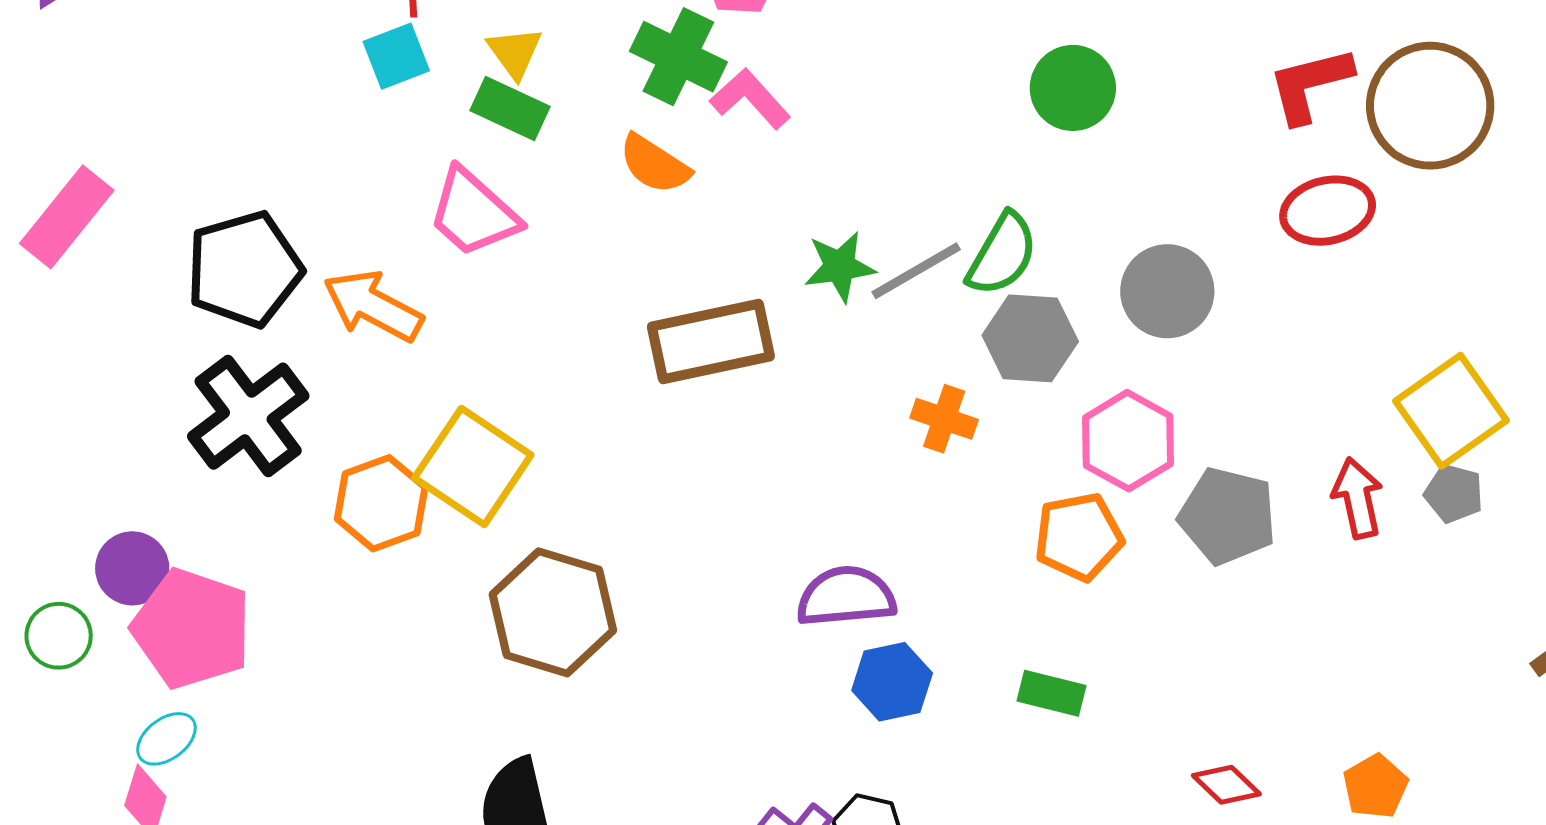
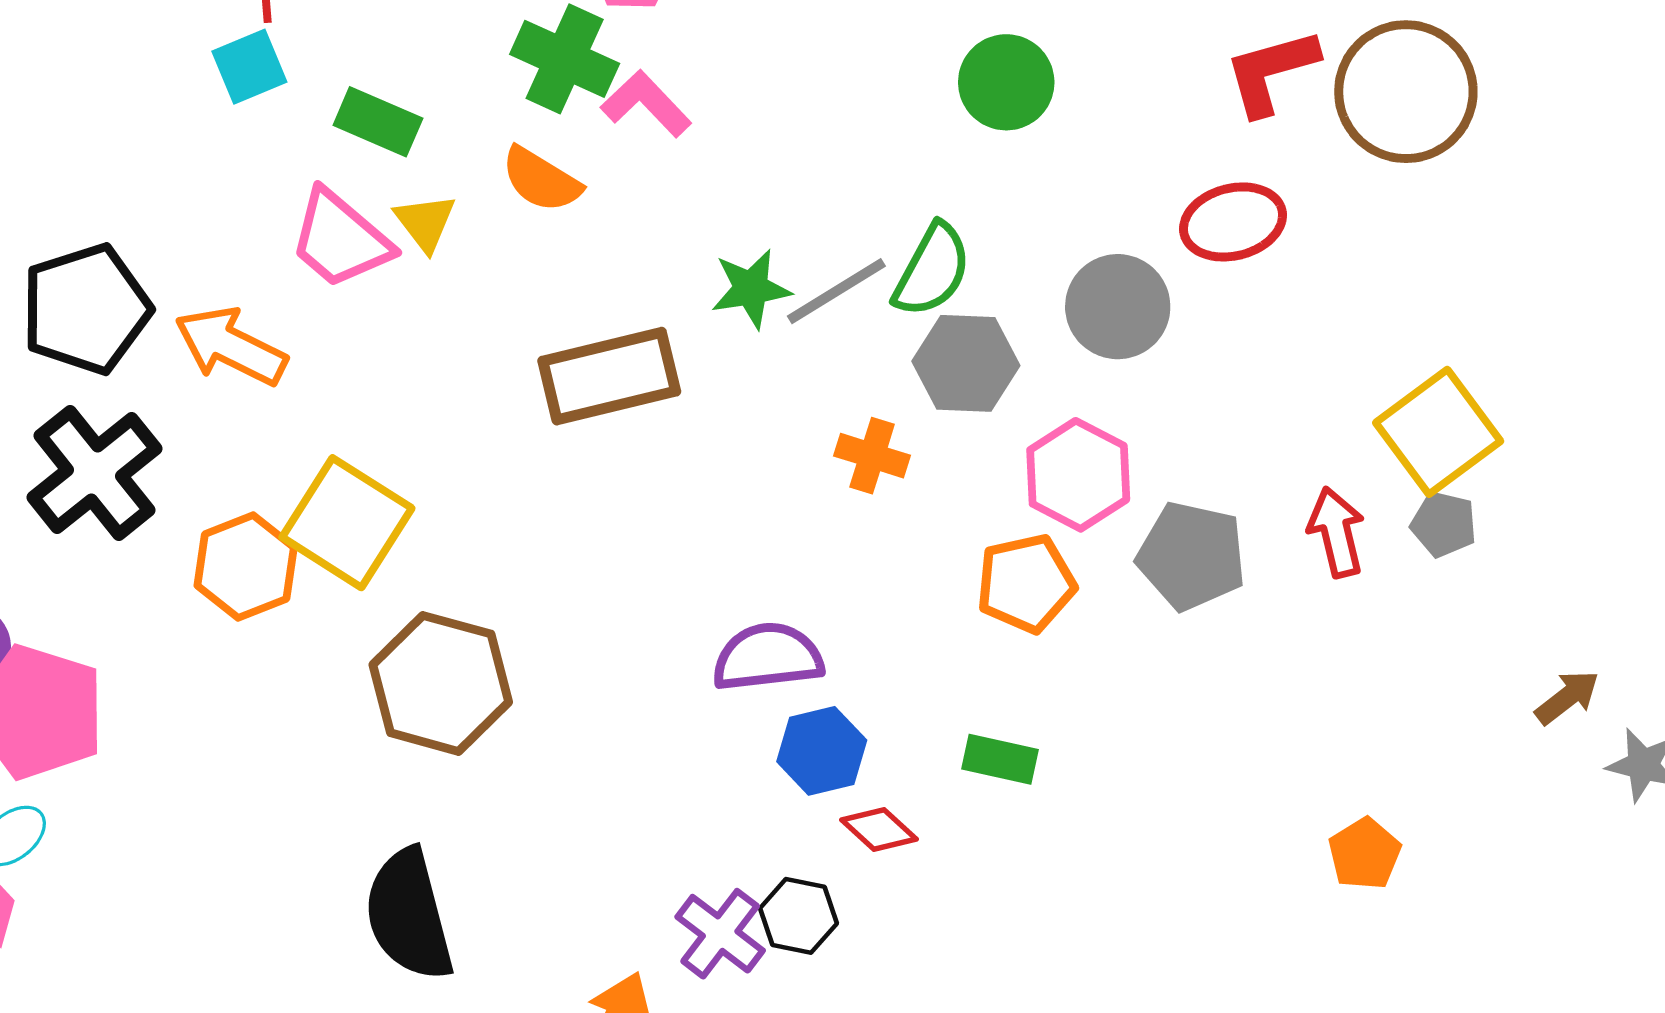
yellow triangle: (515, 52) -> (425, 222), moved
red ellipse: (1328, 211) -> (1233, 222), moved
red diamond: (1226, 785) -> (879, 829), moved

